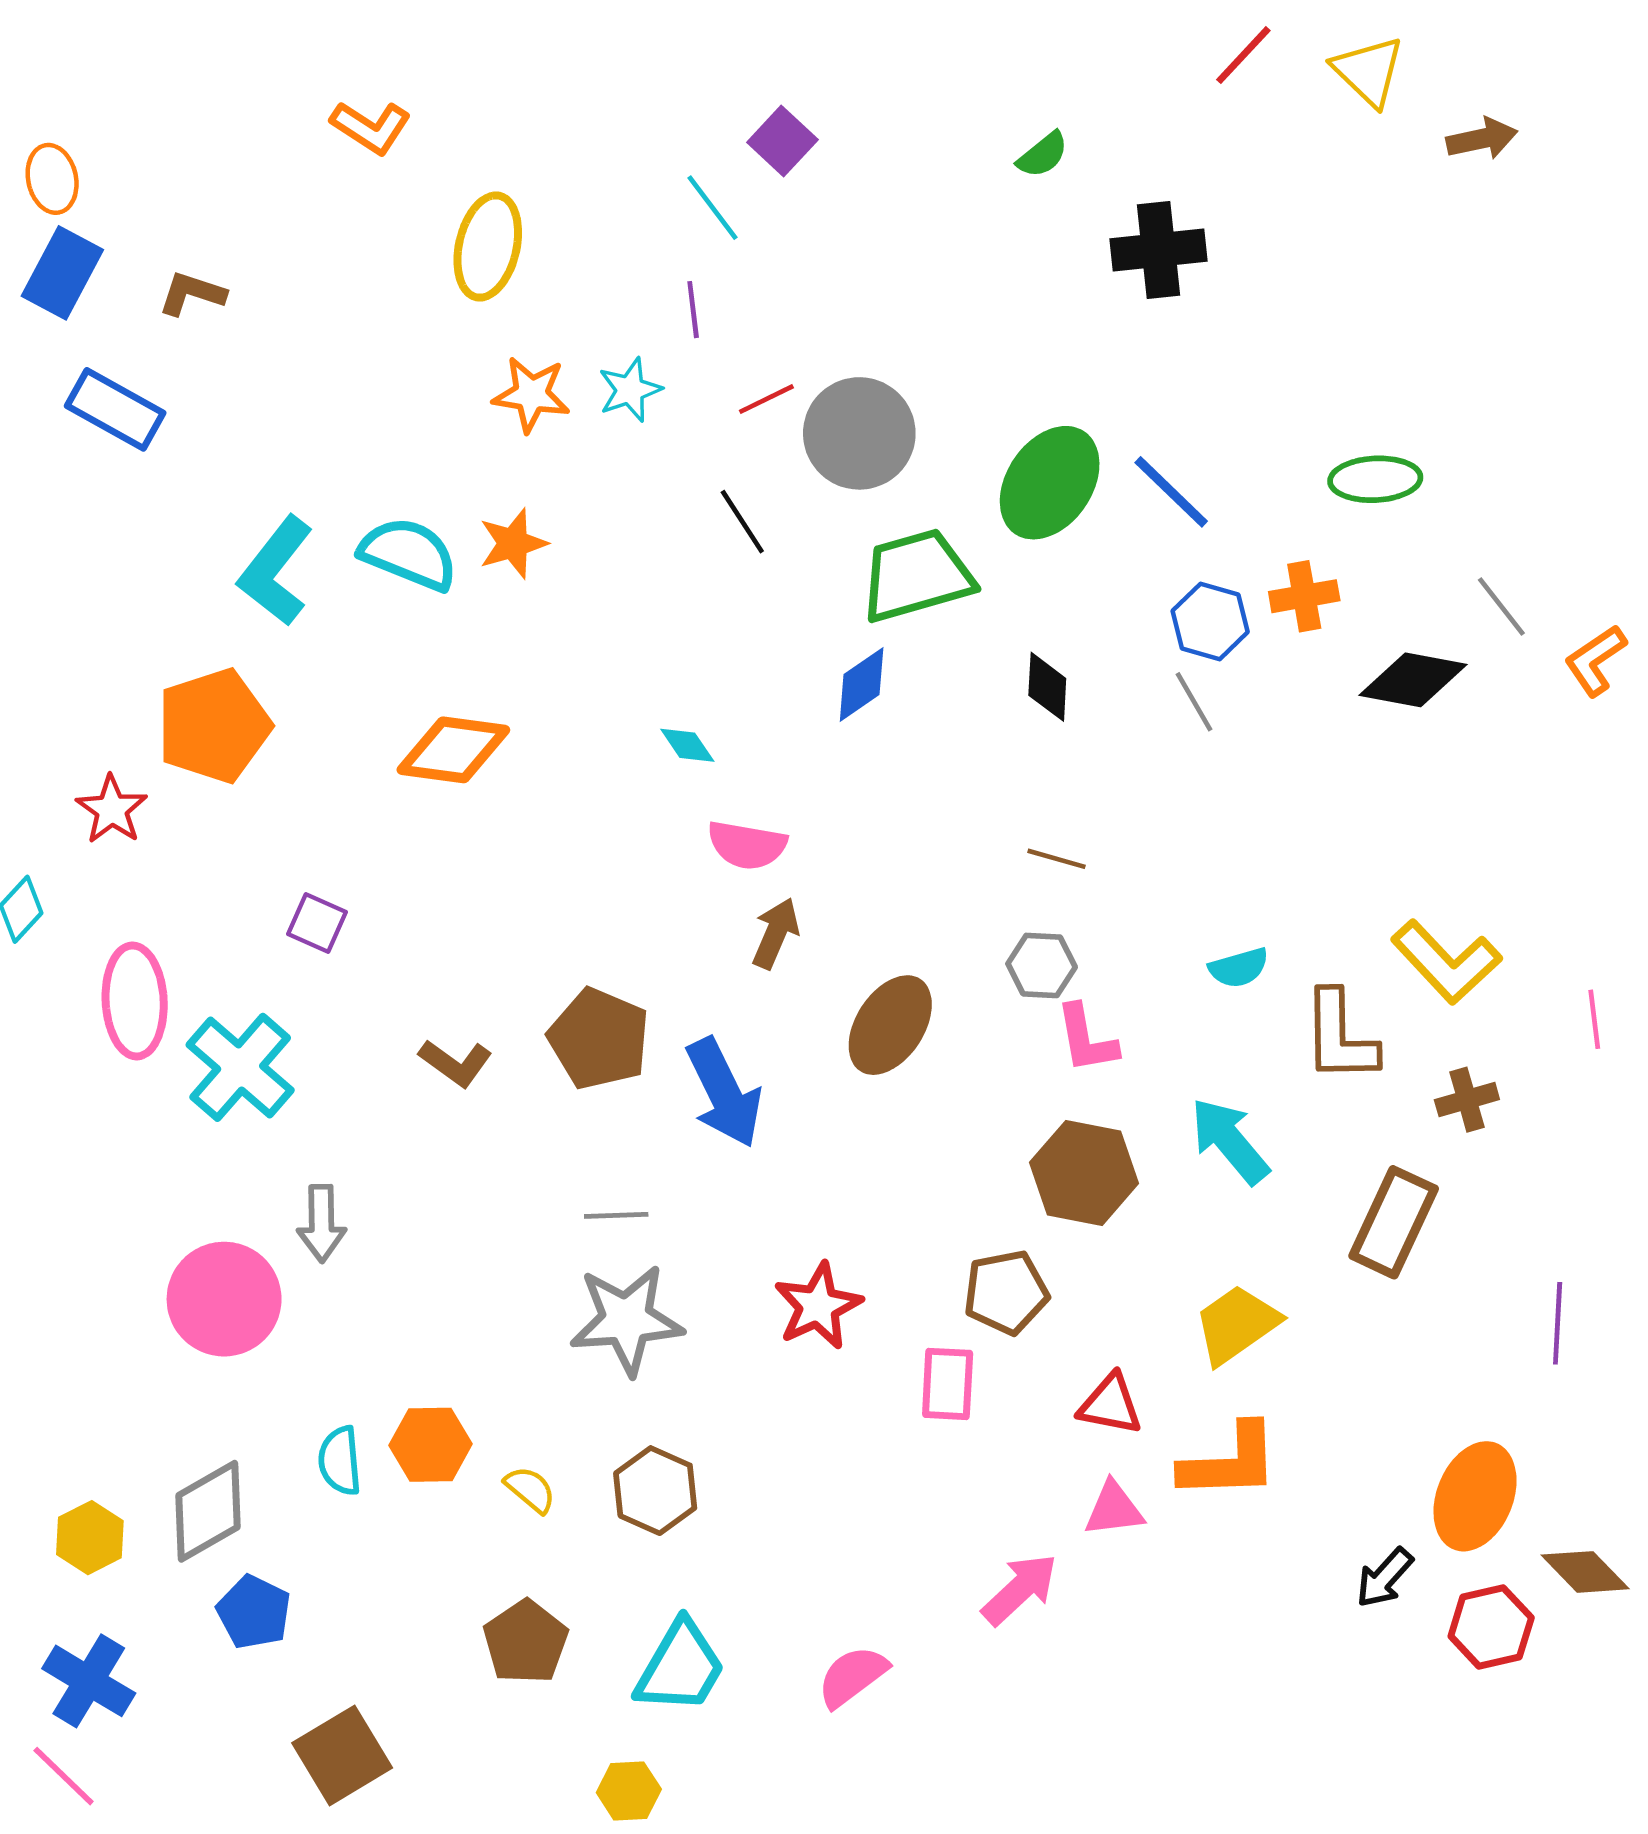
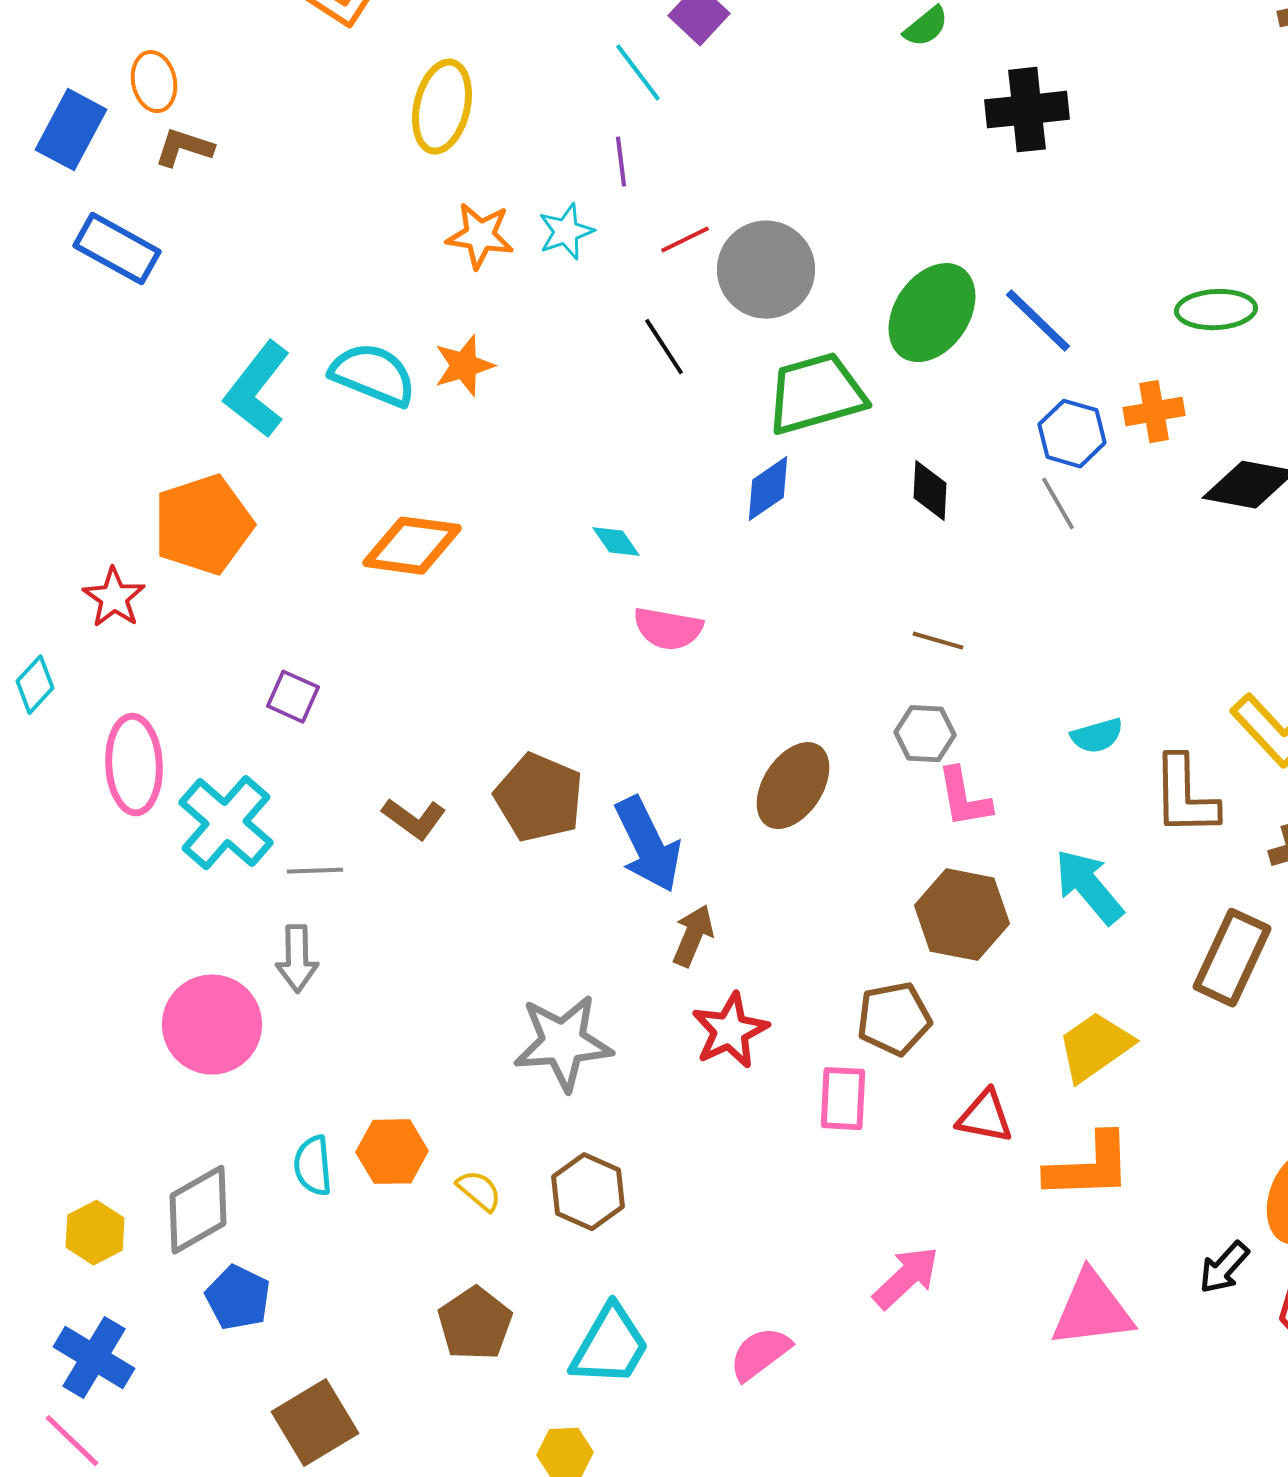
orange ellipse: (52, 179) -> (154, 82), moved
brown arrow: (776, 933) -> (693, 936), moved
gray line: (616, 1215) -> (315, 871), moved
pink triangle: (1114, 1509) -> (1092, 1310), moved, size x1.6

